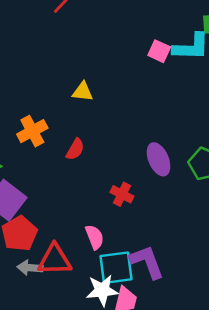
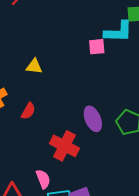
pink square: (159, 51) -> (97, 47), moved, turned -30
red cross: (122, 194) -> (64, 146), size x1.6

